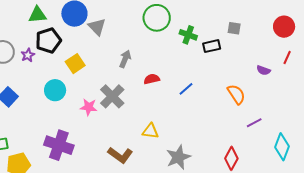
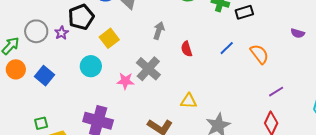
red semicircle: (152, 79) -> (187, 49), turned -91
blue line: (186, 89) -> (227, 48), moved
orange semicircle: (236, 94) -> (259, 54), moved
purple line: (254, 123) -> (276, 92), moved

